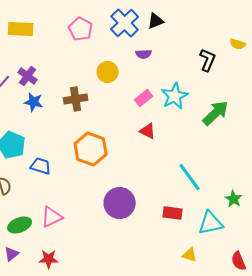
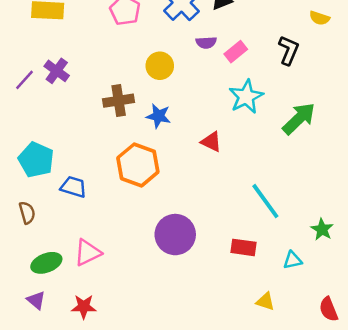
yellow semicircle: (238, 44) -> (320, 18), moved
pink rectangle: (144, 98) -> (236, 52), moved
blue star: (34, 102) -> (158, 116), moved
cyan triangle: (211, 223) -> (292, 260), size x0.6
purple triangle: (12, 254) -> (36, 300), turned -42

